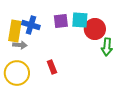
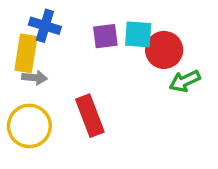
blue cross: (31, 25) -> (45, 26), moved
green arrow: (107, 47) -> (185, 81), turned 60
red rectangle: (52, 67) -> (90, 116), size x1.6

